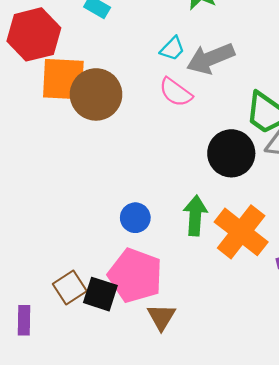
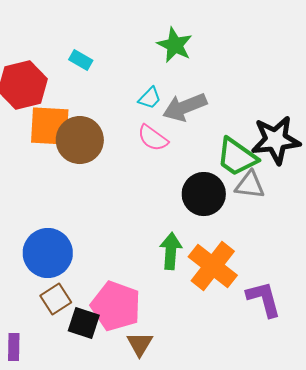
blue circle: (135, 218) -> (48, 253), moved, size x1.8
brown square: (70, 288) -> (56, 299), moved

